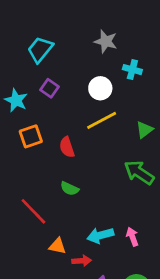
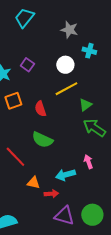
cyan trapezoid: (40, 49) -> (24, 18), moved
green triangle: (144, 130) -> (85, 105), moved
green semicircle: (70, 189) -> (42, 140), size x1.5
pink arrow: (132, 237) -> (88, 162), moved

